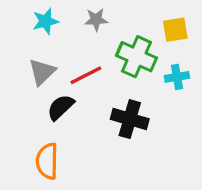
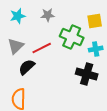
black cross: (130, 119) -> (87, 74), moved

